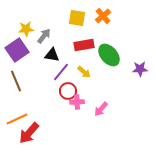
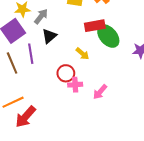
red rectangle: (84, 45) -> (95, 26), moved
black triangle: (52, 55) -> (49, 36), turned -49
purple line: (61, 72) -> (31, 54), moved, turned -48

